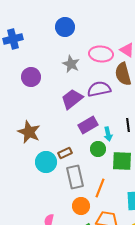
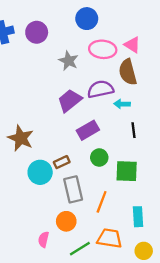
blue circle: (65, 27) -> (87, 19), moved
purple circle: (31, 77) -> (37, 32), moved
cyan arrow: (108, 134) -> (122, 104), moved, turned 104
orange circle: (81, 206) -> (66, 221), moved

